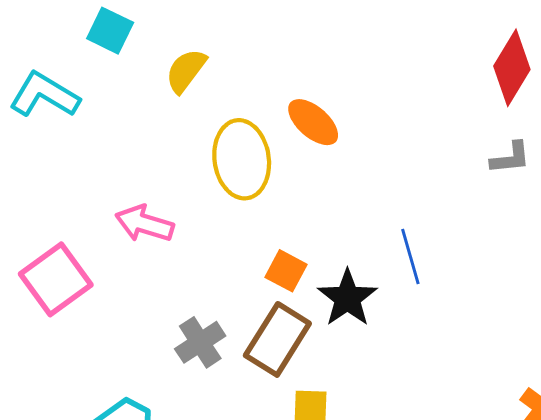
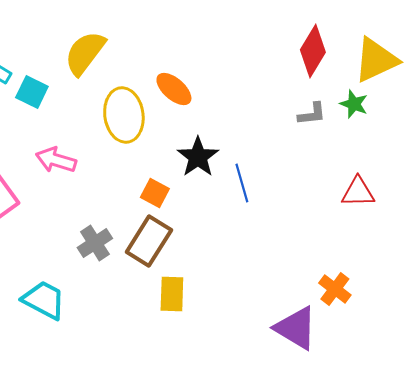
cyan square: (110, 31) -> (32, 92), moved
yellow semicircle: (186, 71) -> (85, 53), size x1.4
black star: (347, 298) -> (198, 157), moved

